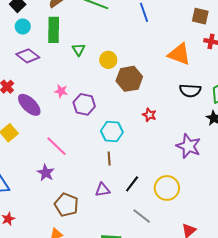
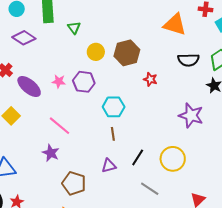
yellow circle: (108, 60) -> (96, 52), moved
pink star: (61, 91) -> (59, 81), moved
red star: (149, 115) -> (150, 79), moved

